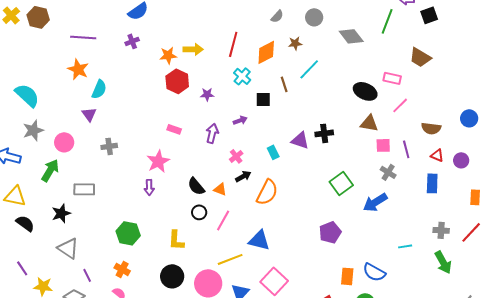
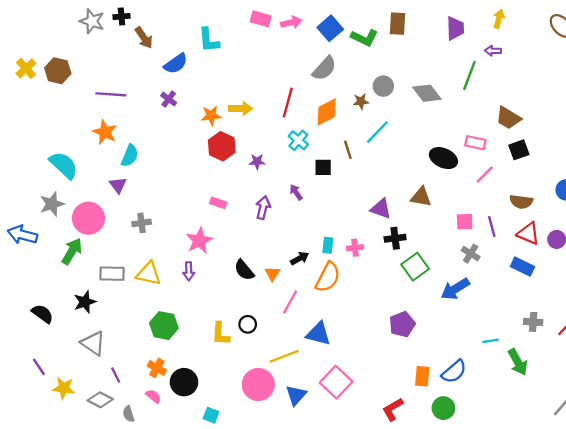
black square: (429, 15) -> (519, 150), moved
gray semicircle: (277, 16) -> (324, 68), moved, size x1.6
gray circle: (314, 17) -> (383, 86), moved
purple cross: (132, 41) -> (169, 99), turned -32
cyan semicircle: (27, 95) -> (64, 165), moved
purple arrow: (240, 120) -> (296, 192), turned -104
brown triangle: (369, 123) -> (421, 197), moved
black cross: (324, 133) -> (395, 238), moved
purple triangle: (300, 140) -> (381, 209), moved
pink circle: (64, 142) -> (88, 218), size x1.4
cyan rectangle: (273, 152) -> (328, 245), moved, turned 32
red triangle: (437, 155) -> (528, 234), size x1.5
pink cross: (236, 156) -> (355, 248), moved, turned 32
blue rectangle: (432, 183) -> (522, 267), turned -66
orange triangle: (220, 189) -> (272, 274), turned 40
yellow triangle: (15, 196) -> (149, 274), moved
black circle: (199, 212) -> (248, 324), moved
pink line: (223, 220) -> (290, 302), moved
green arrow: (443, 262) -> (518, 362), moved
blue semicircle: (374, 272) -> (454, 372), turned -70
black circle: (172, 276) -> (184, 382), moved

